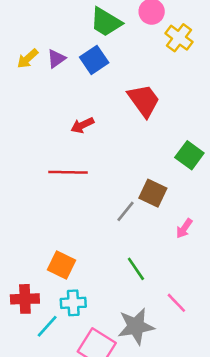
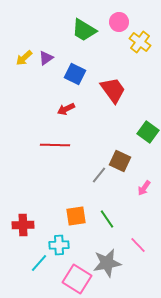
blue square: (94, 60) -> (75, 74), moved, turned -30
orange square: (61, 265) -> (76, 216), moved, turned -35
red cross: (25, 299) -> (23, 225), moved

